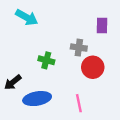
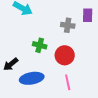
gray cross: (79, 48) -> (68, 25), moved
red circle: (93, 67) -> (65, 55), moved

